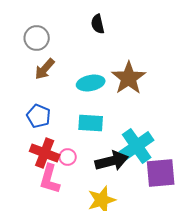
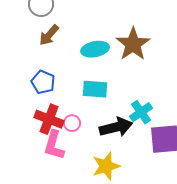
cyan cross: (137, 146) -> (141, 112), size x0.7

